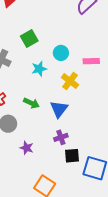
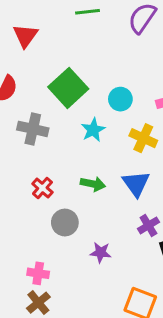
green square: (29, 38) -> (68, 88), size x1.4

